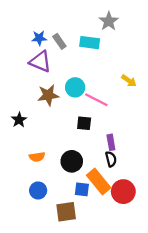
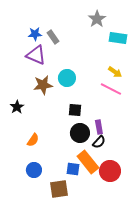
cyan rectangle: (90, 43) -> (118, 38), moved
pink line: (96, 100) -> (111, 89), moved
orange semicircle: (37, 157) -> (33, 140), turned -48
black semicircle: (111, 159) -> (99, 142), turned 56
black circle: (72, 161) -> (80, 133), moved

